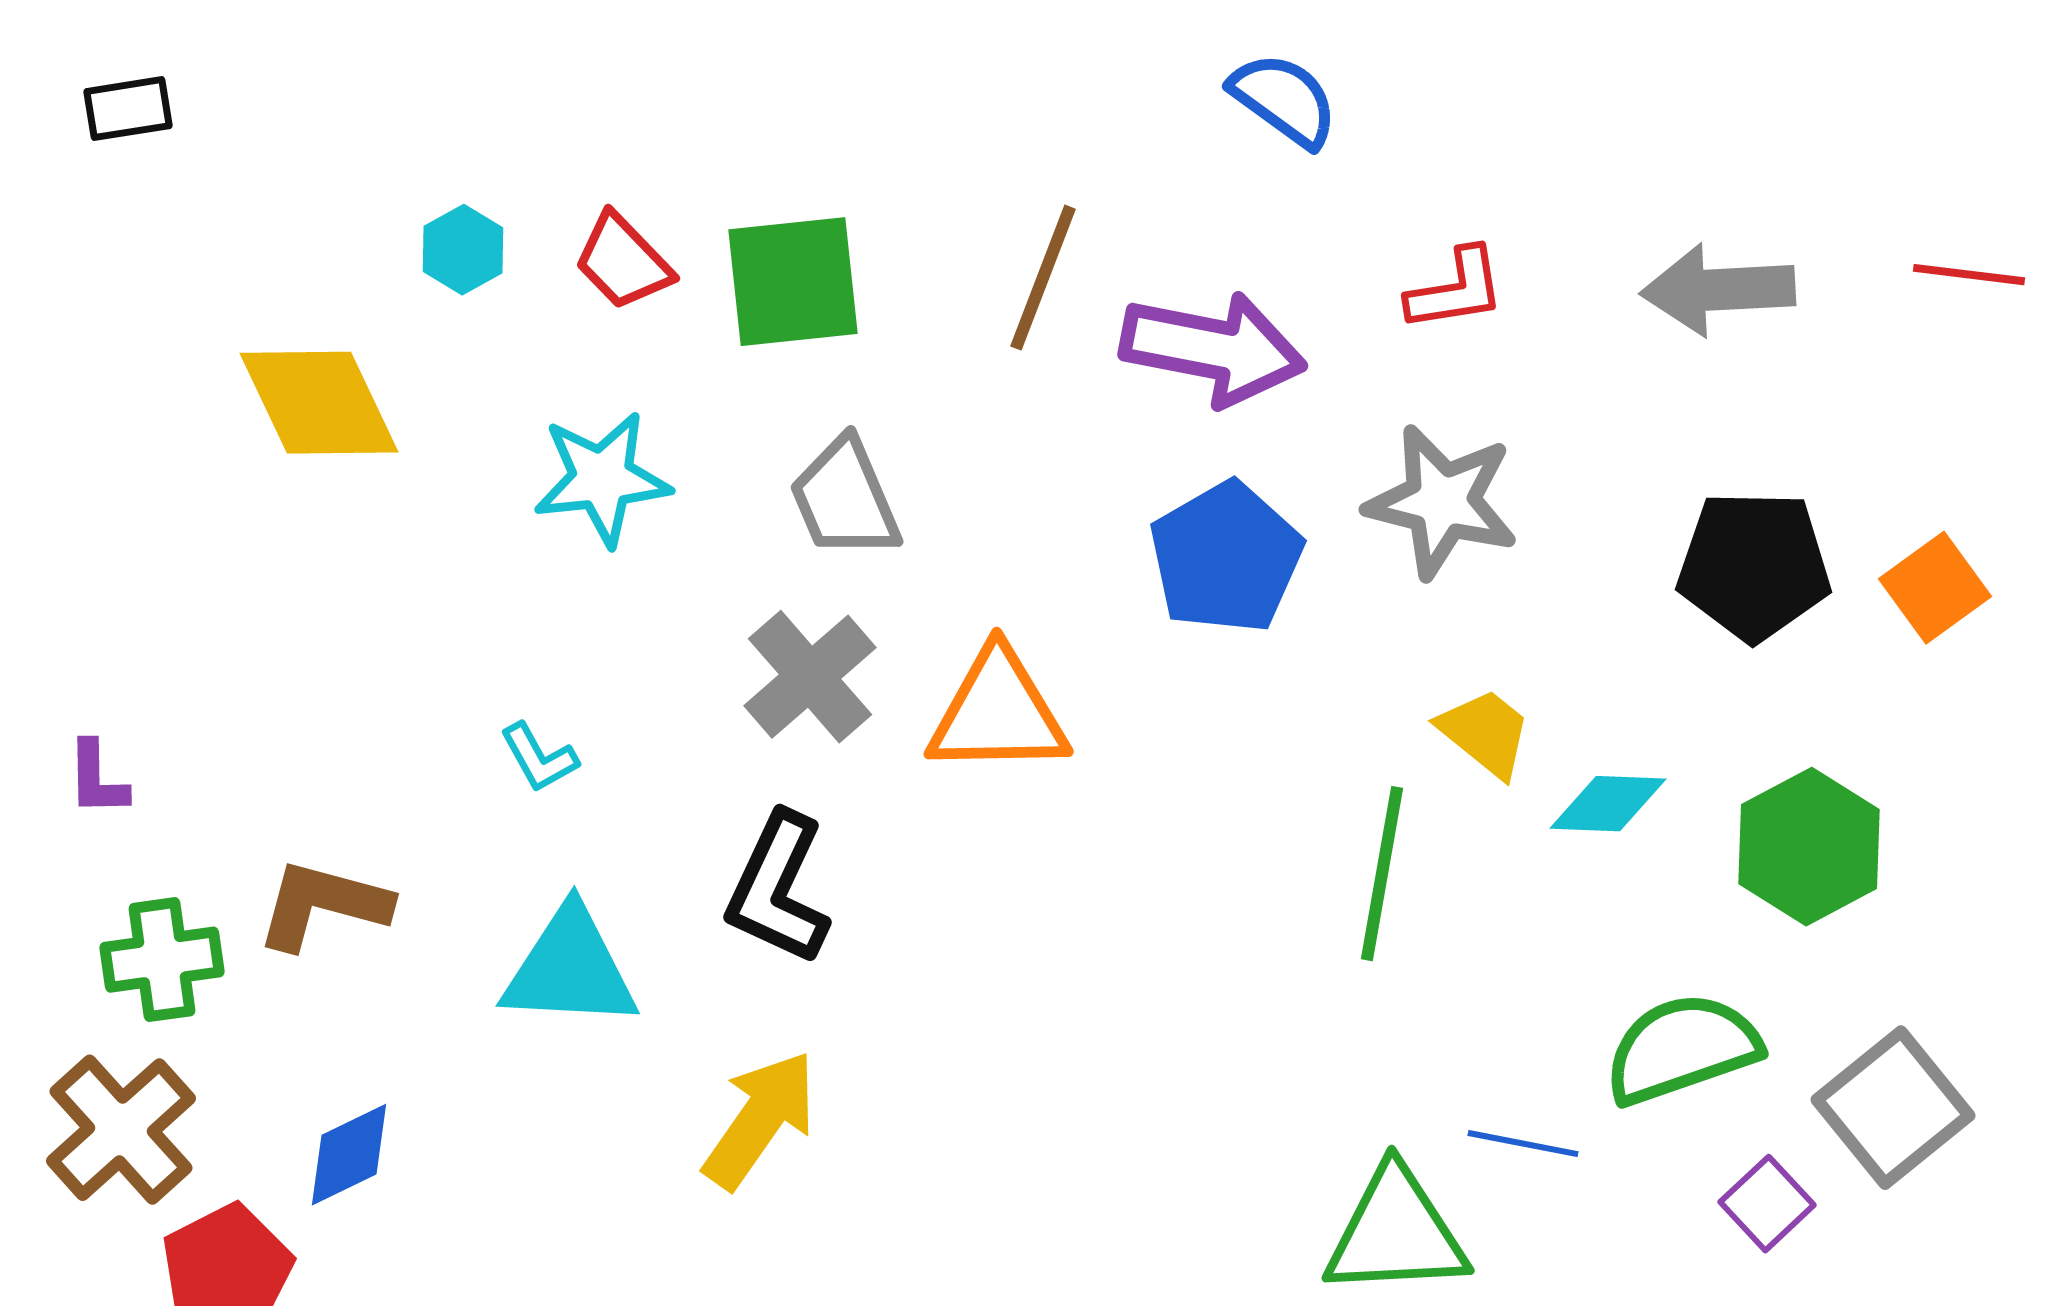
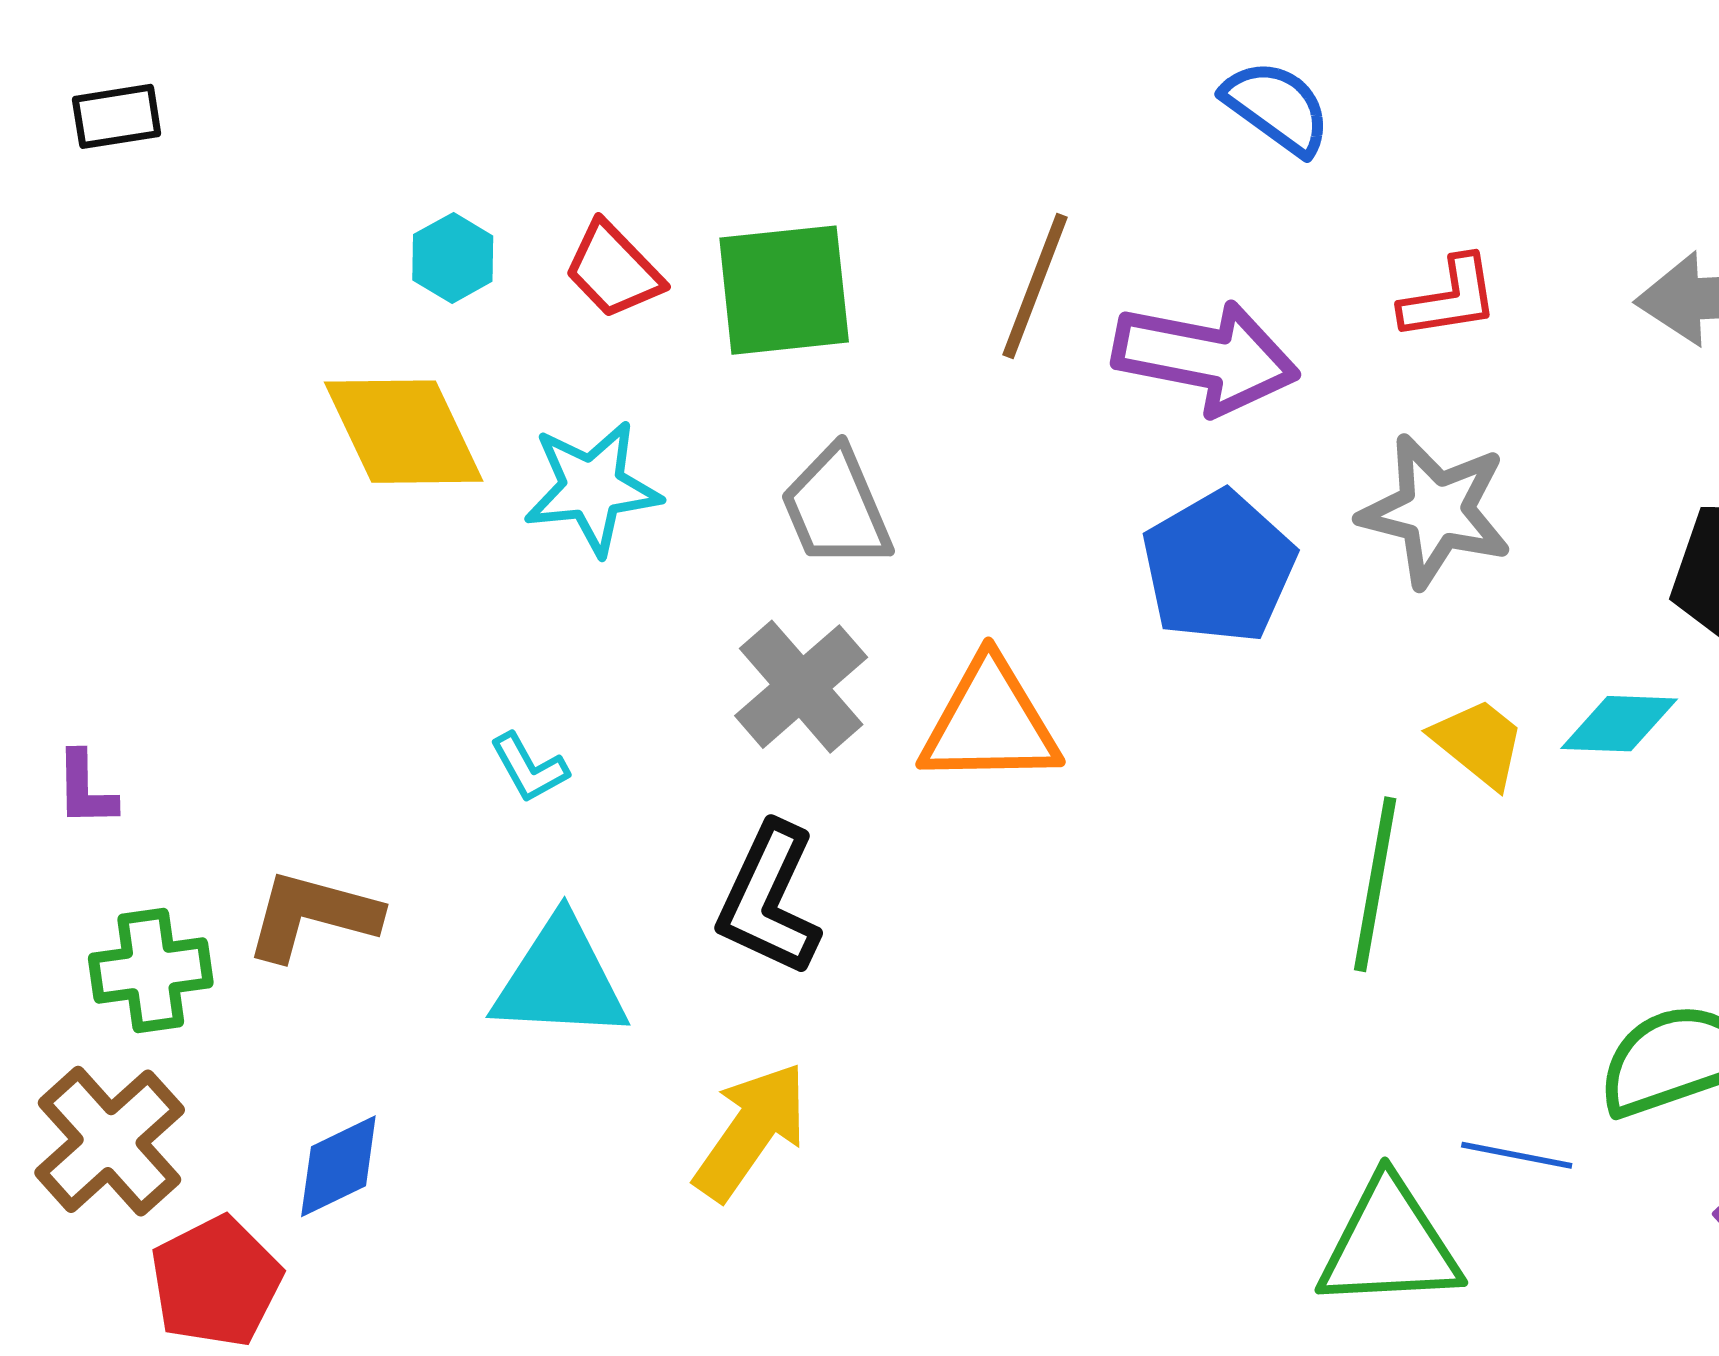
yellow diamond: (319, 403) -> (404, 432), moved
cyan diamond: (1608, 804) -> (1619, 724), moved

